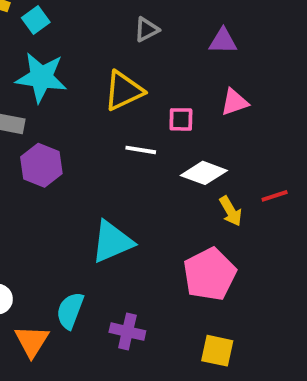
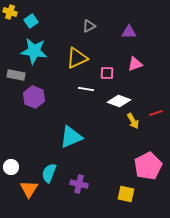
pink pentagon: (210, 274) -> (148, 166), moved

